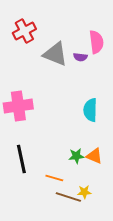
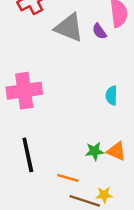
purple semicircle: (80, 57) -> (99, 31), turned 48
cyan semicircle: (90, 110) -> (111, 96), size x0.7

